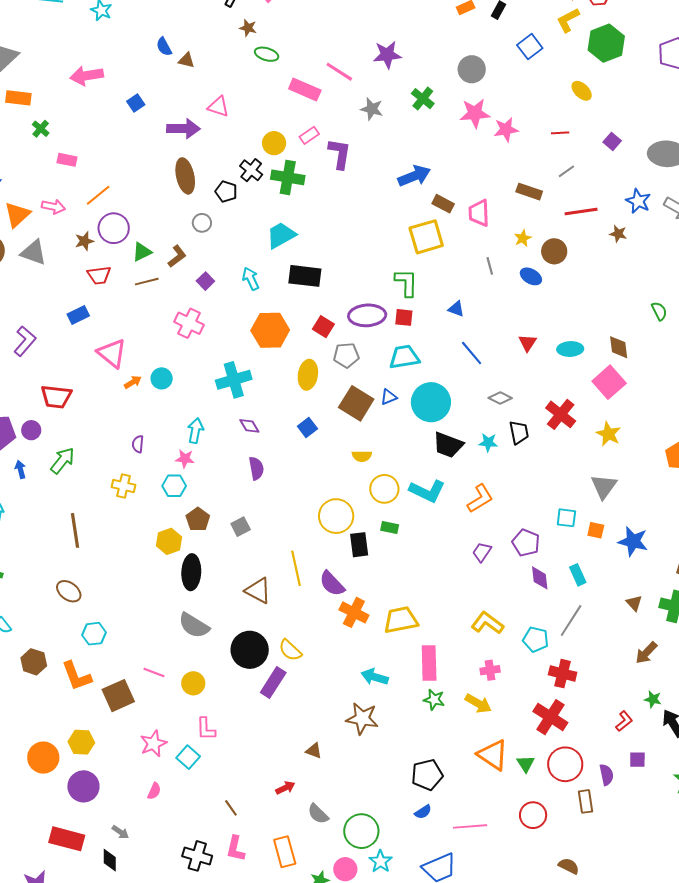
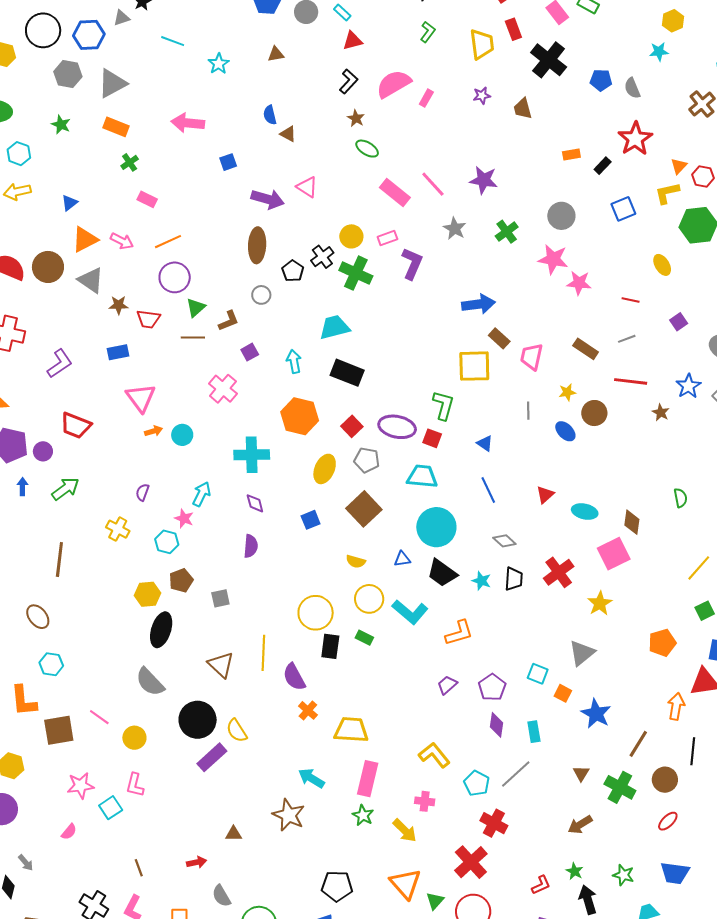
brown star: (84, 241) -> (119, 305), moved
green triangle: (142, 252) -> (196, 308), turned -30
blue triangle: (389, 397) -> (402, 559), moved
orange cross: (354, 612) -> (308, 710), size x0.7
brown triangle: (314, 751) -> (234, 834), turned -36

